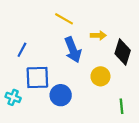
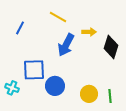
blue line: (22, 50) -> (20, 28), moved
blue arrow: (73, 50) -> (66, 45), turned 50
yellow circle: (100, 76) -> (89, 94), moved

